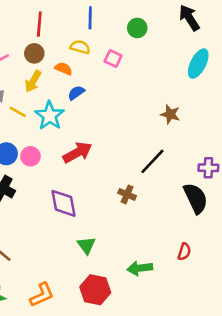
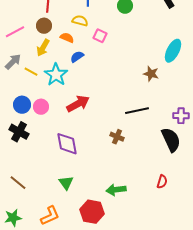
pink square: (113, 58) -> (100, 36), moved
cyan ellipse: (198, 64) -> (173, 51), moved
black line: (152, 161) -> (137, 111), turned 35
green triangle: (86, 245) -> (66, 183), moved
green arrow: (140, 268) -> (116, 190), moved

